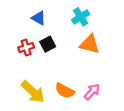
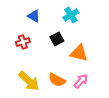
black square: (48, 44) -> (57, 39), moved
orange triangle: (90, 44) -> (79, 53), moved

